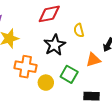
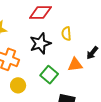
yellow circle: (46, 83) -> (18, 85), moved

